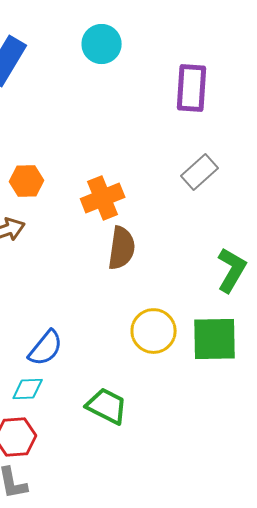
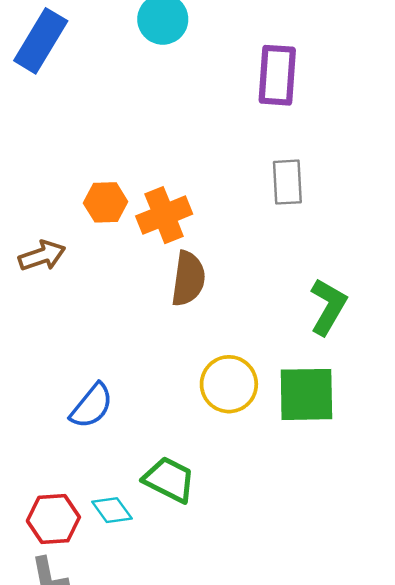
gray rectangle: (200, 172) -> (287, 182), turned -51
orange hexagon: (27, 181) -> (106, 202), moved
cyan diamond: (28, 389) -> (112, 510), moved, turned 56

